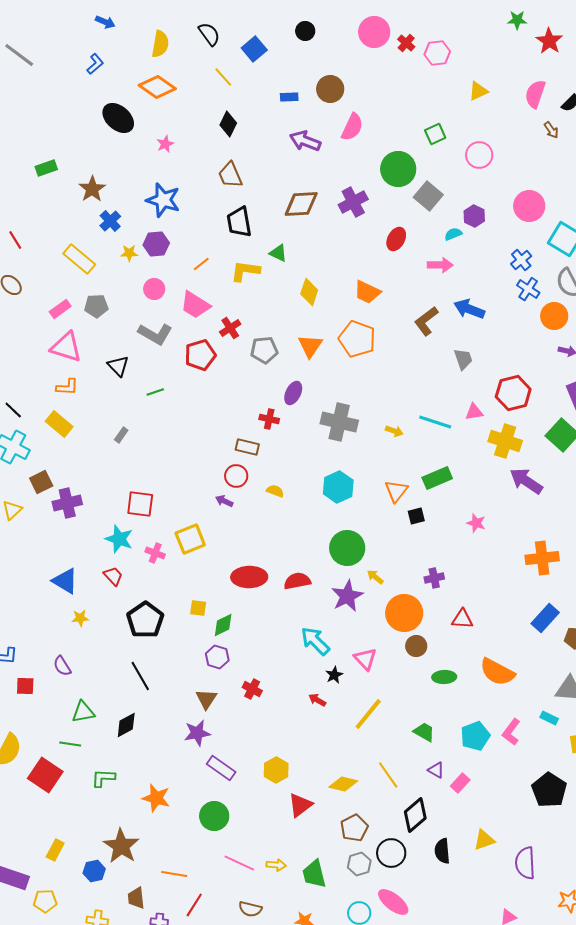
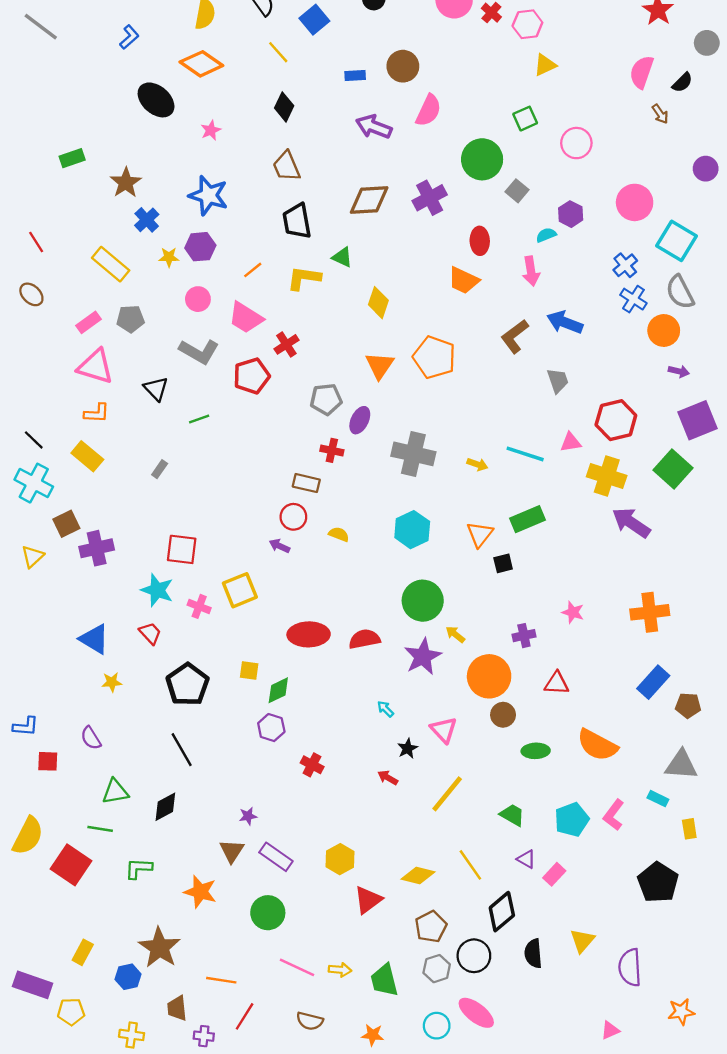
yellow triangle: (478, 91) -> (545, 65), moved
gray square: (428, 196) -> (517, 191), size x0.7
red ellipse: (396, 239) -> (480, 241), turned -30
pink arrow: (440, 265) -> (531, 271), turned 80
orange trapezoid: (367, 292) -> (463, 280), moved
gray pentagon: (264, 350) -> (326, 399), moved
pink star: (476, 523) -> (573, 612), moved
cyan arrow: (315, 641) -> (385, 709), size x0.5
brown triangle: (206, 699) -> (232, 851), moved
purple star: (197, 733) -> (248, 816), size x0.6
yellow triangle: (484, 840) -> (582, 941), turned -30

